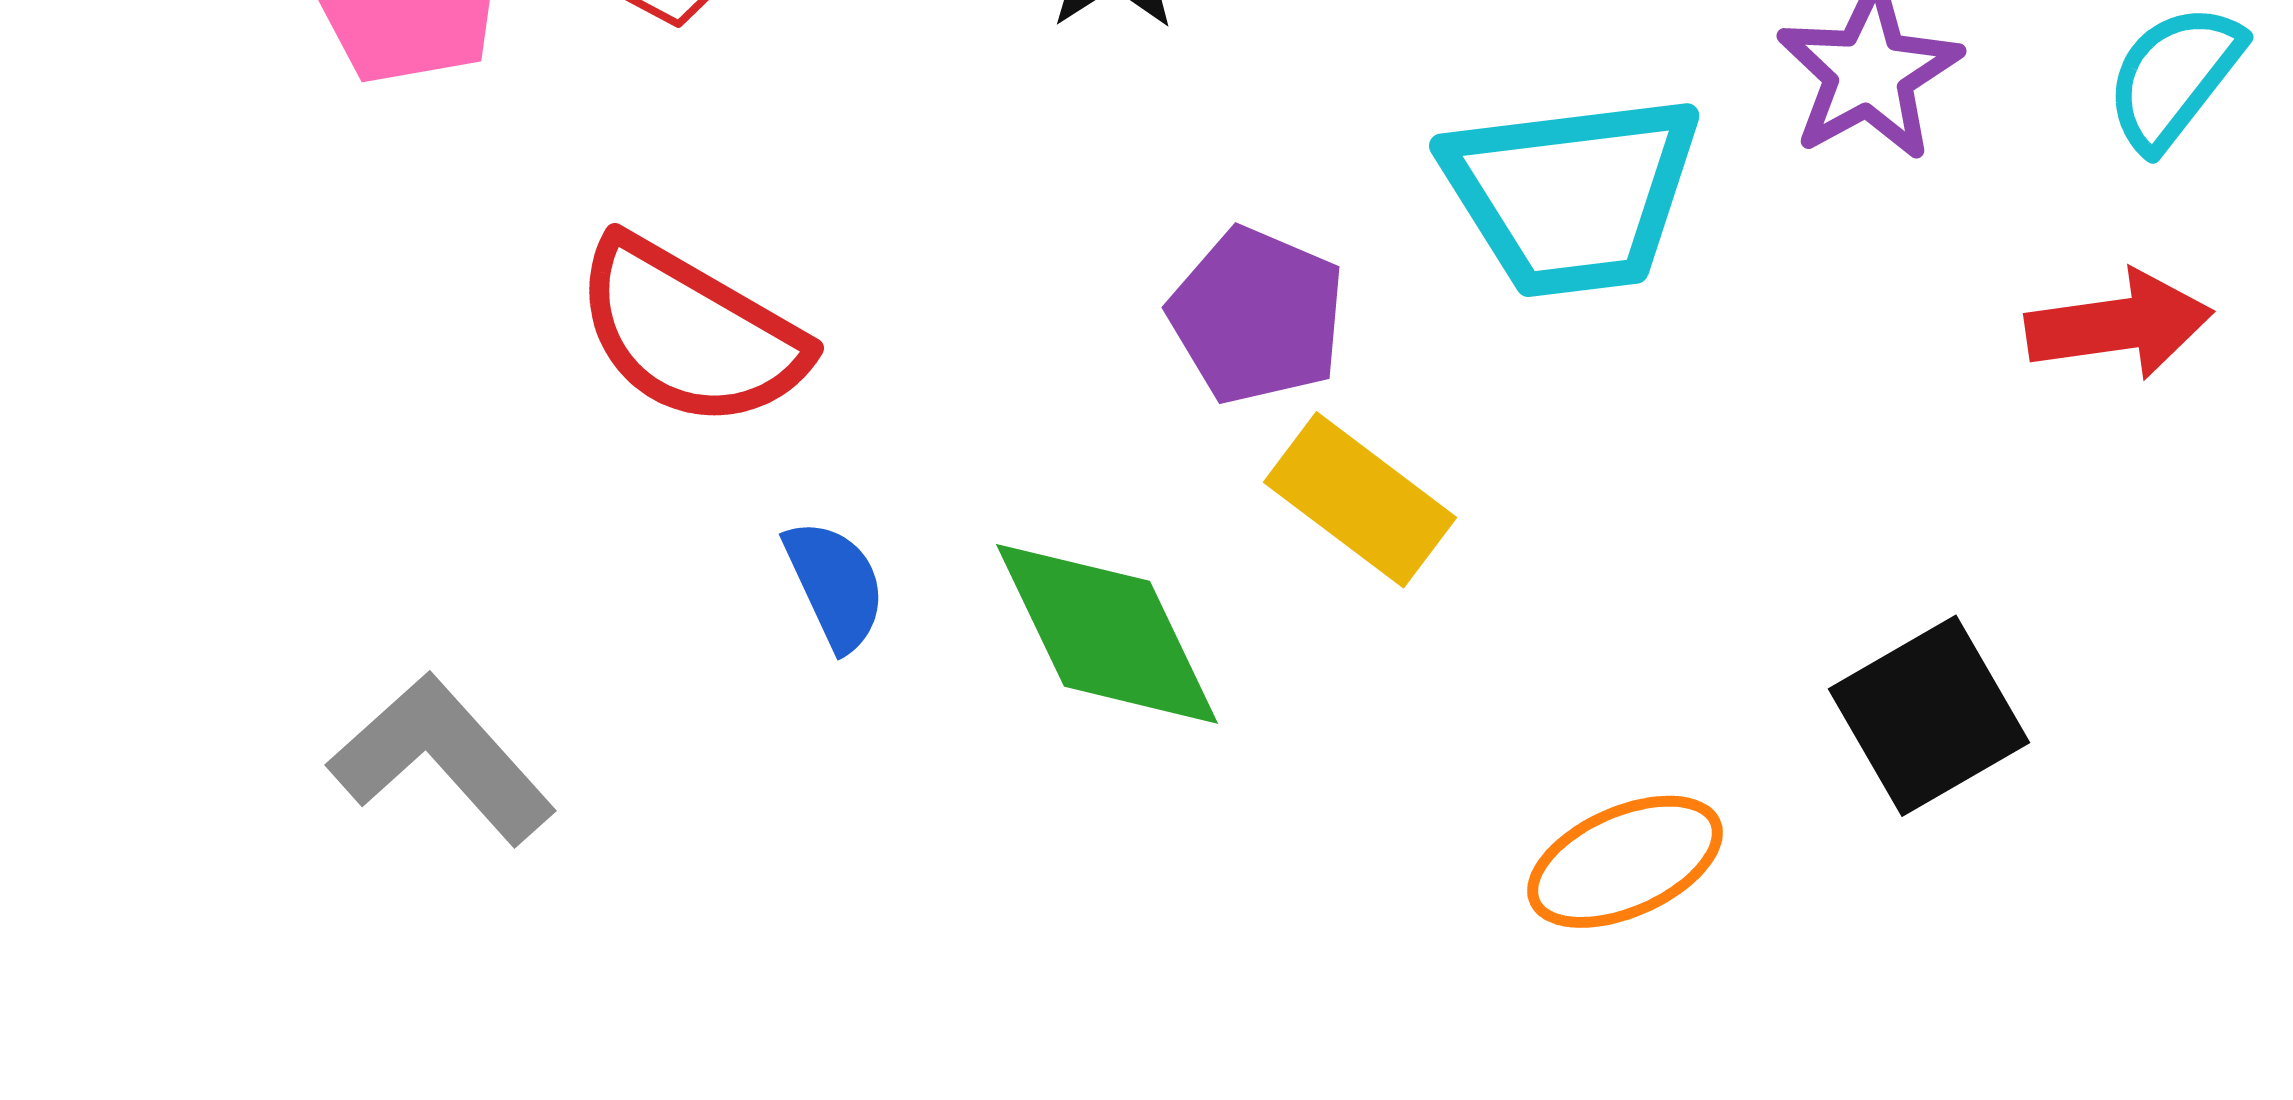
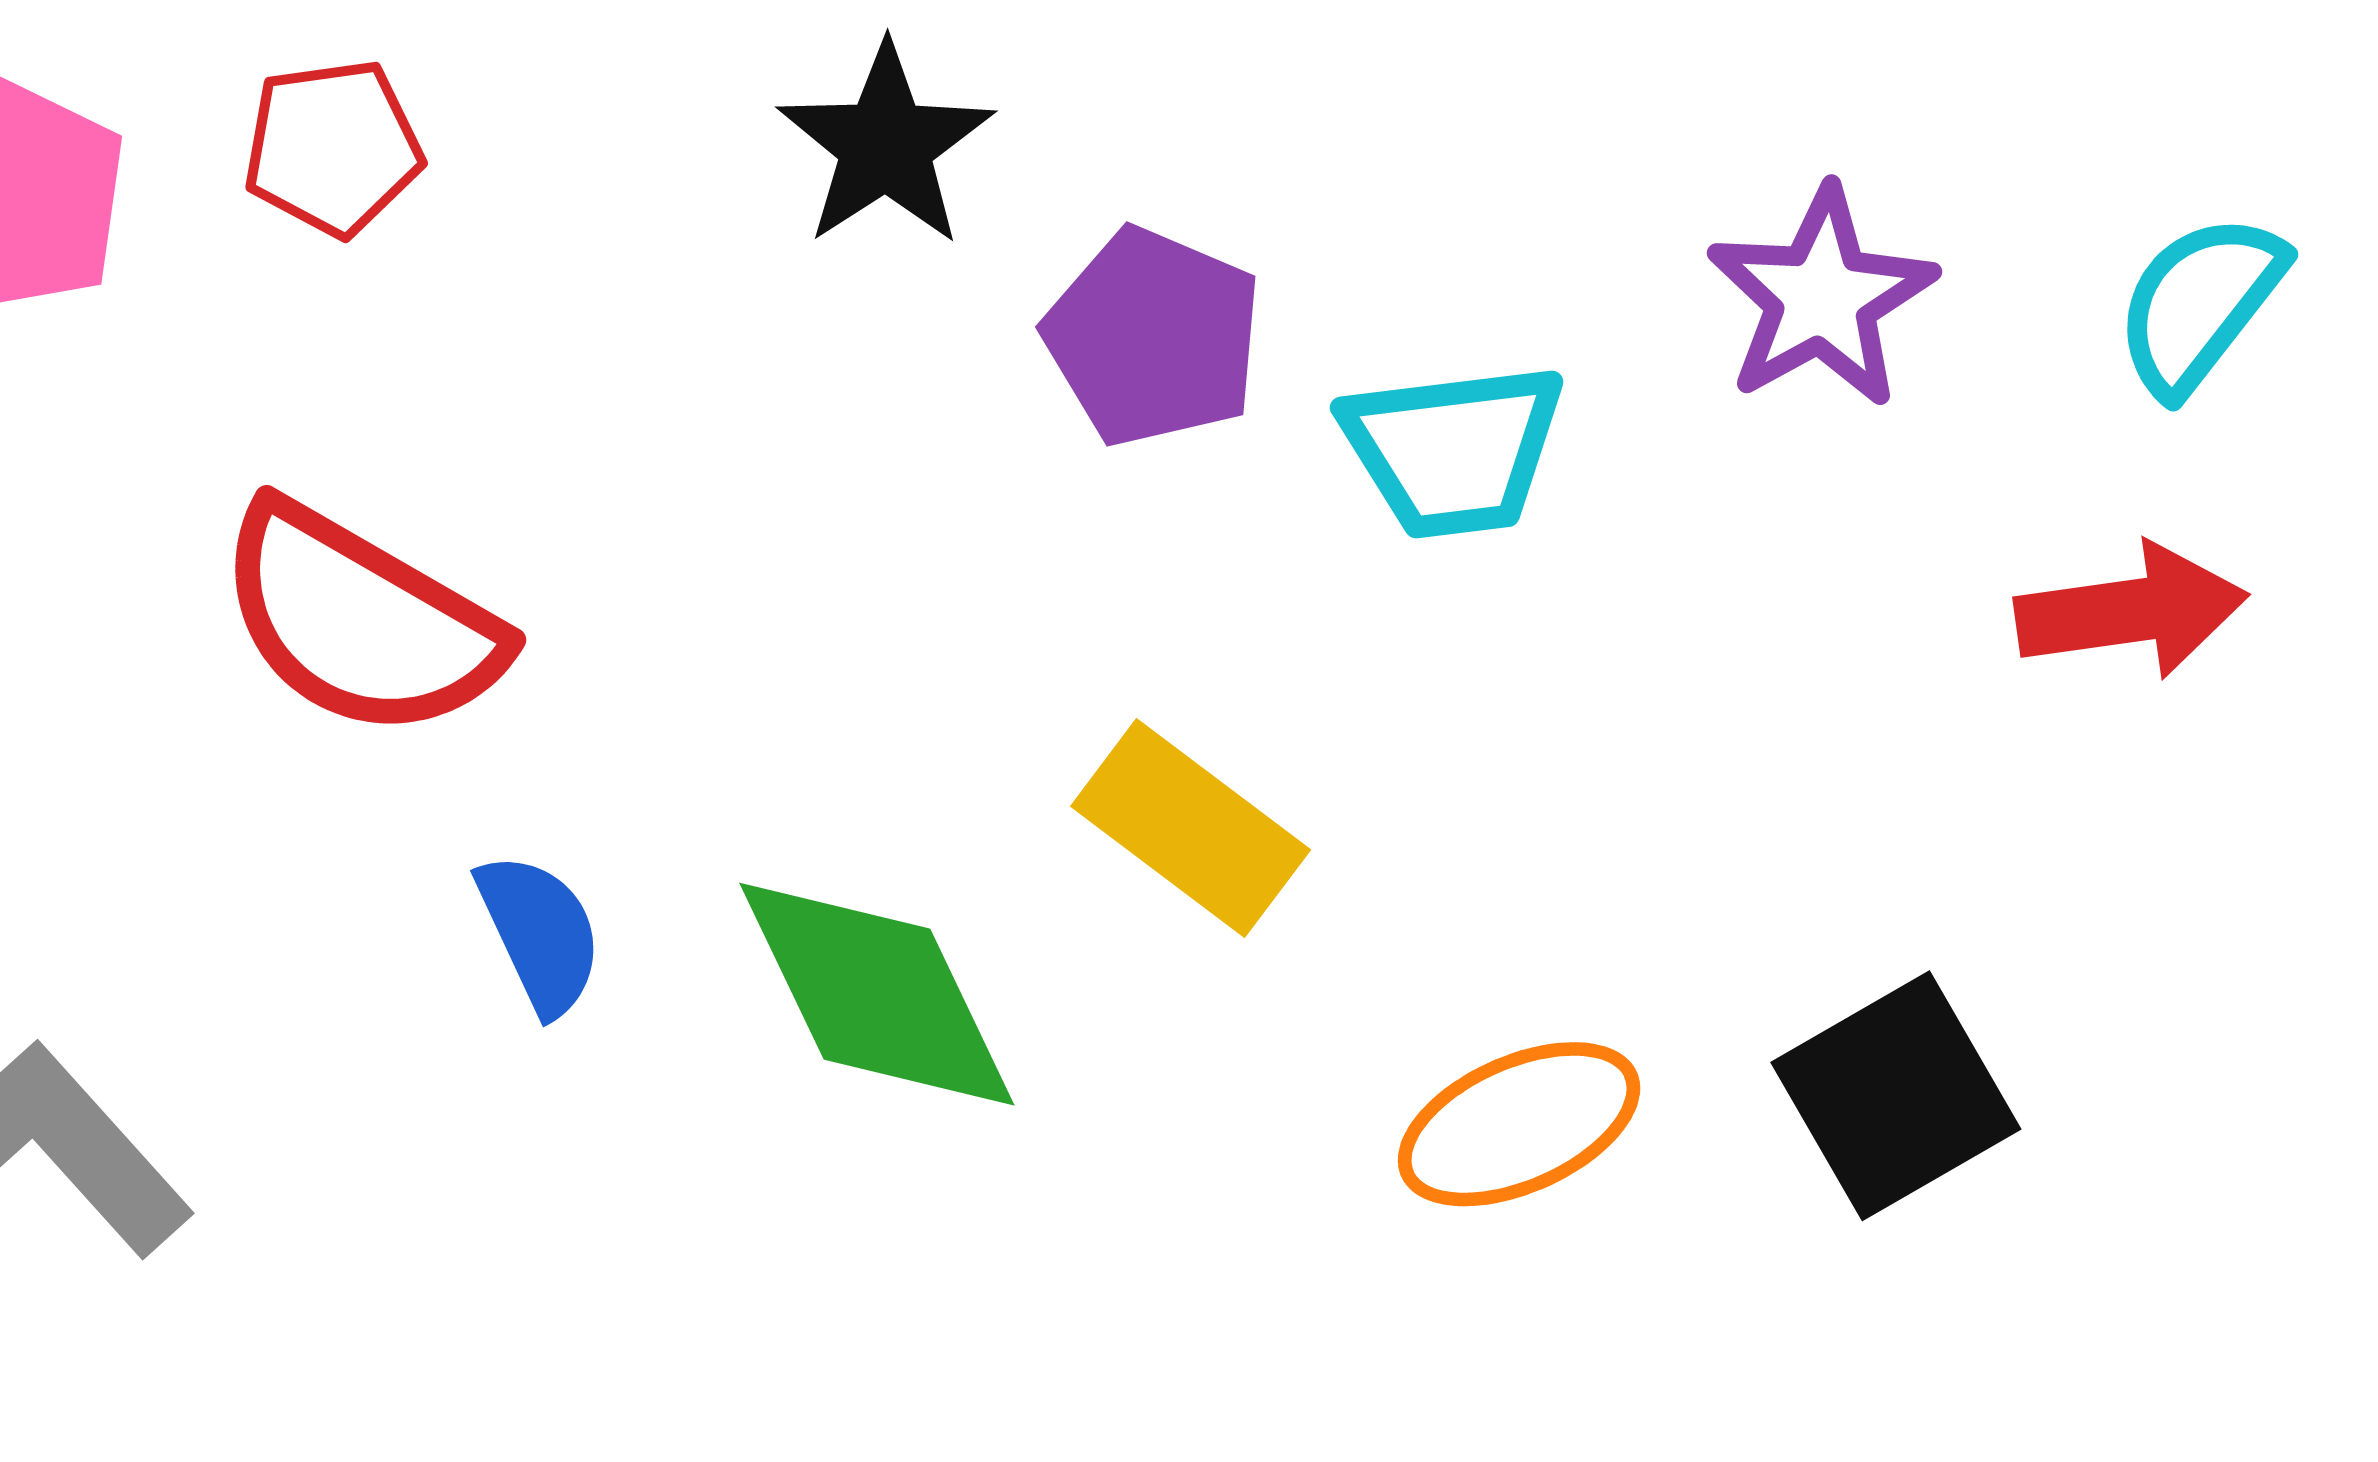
cyan trapezoid: (1572, 195) -> (1453, 450), size x0.7
purple pentagon: (1257, 316) -> (1153, 337), moved
orange ellipse: (1625, 862) -> (1519, 1124), moved

